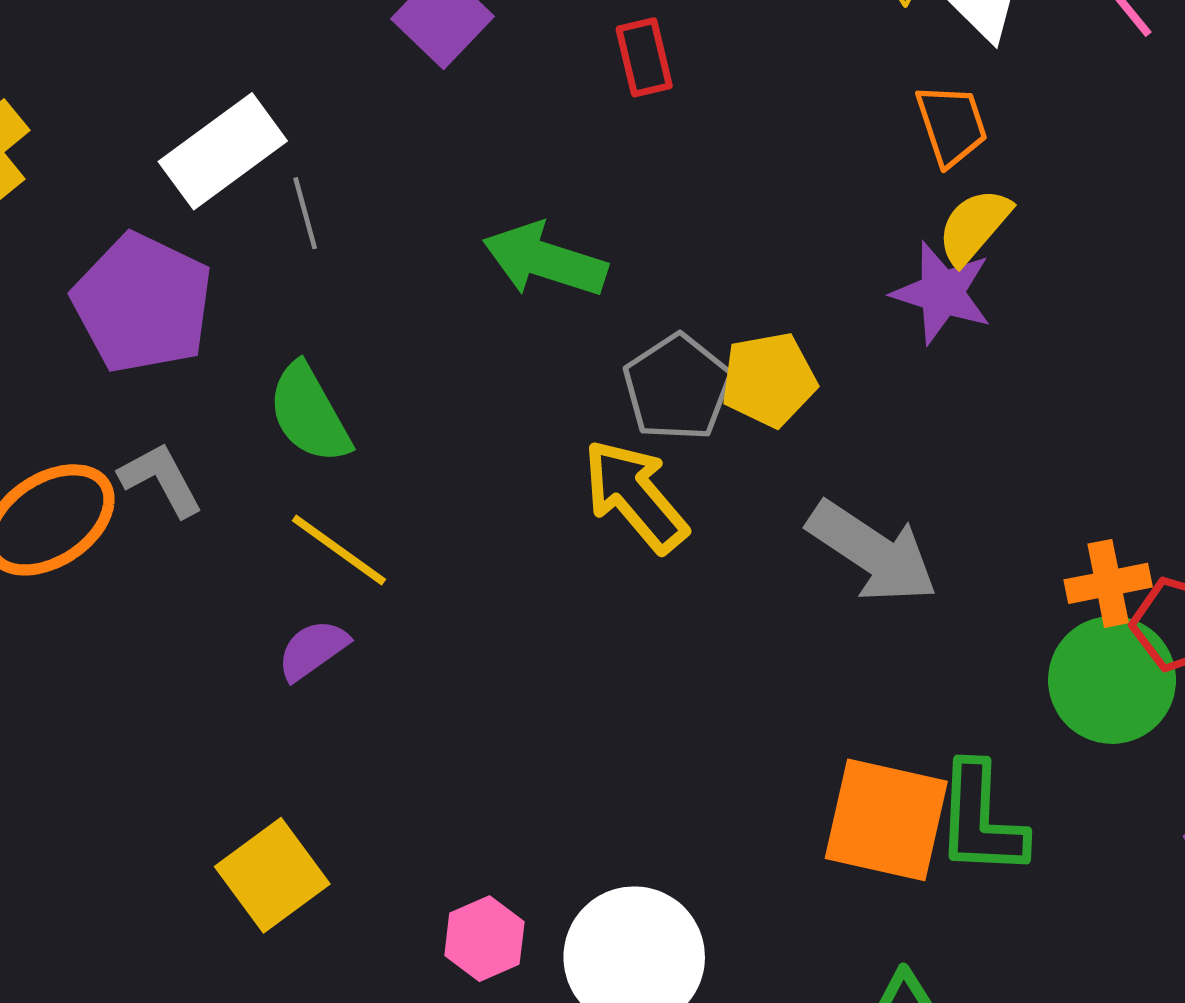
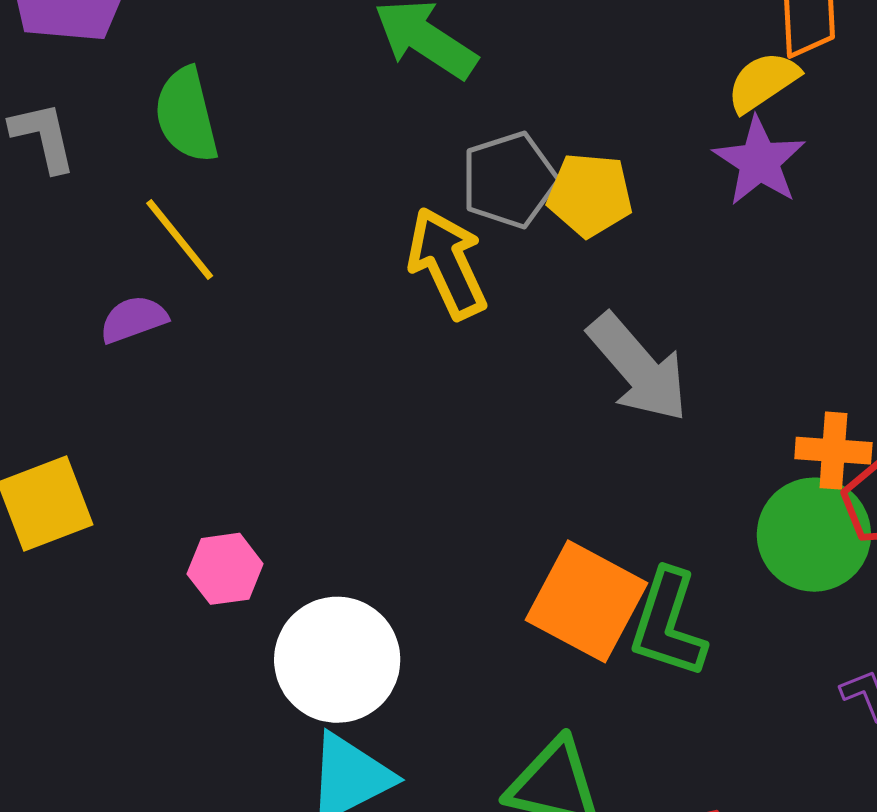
yellow semicircle: (974, 226) -> (763, 82), moved
pink hexagon: (484, 939) -> (225, 569), moved

